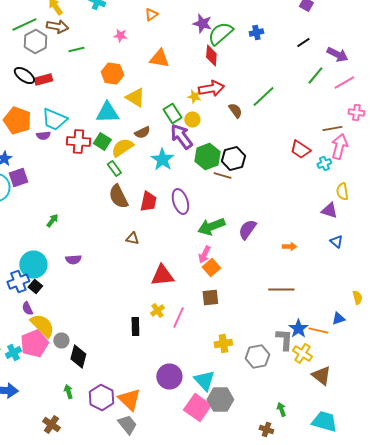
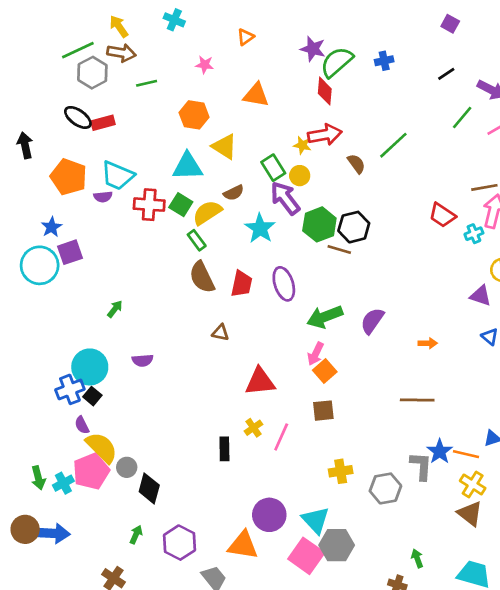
yellow cross: (302, 354) -> (473, 484), moved
green arrow: (68, 392) -> (136, 535), turned 40
orange triangle: (129, 400) -> (243, 545), moved, turned -35

